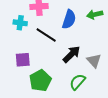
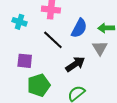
cyan cross: (20, 23) -> (19, 22), moved
gray triangle: (94, 61) -> (100, 48), moved

